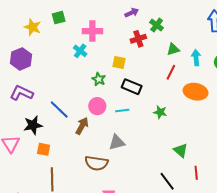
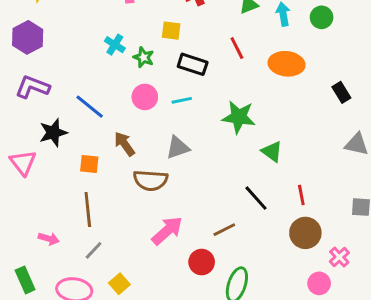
cyan cross: (80, 51) -> (115, 45), moved
red line: (171, 72) -> (237, 48), moved, turned -49
green star: (160, 112) -> (239, 117), moved, size x1.6
brown arrow: (82, 126) -> (125, 144), moved, turned -60
orange square: (44, 149) -> (89, 164), moved
red line: (196, 173) -> (301, 195), moved

